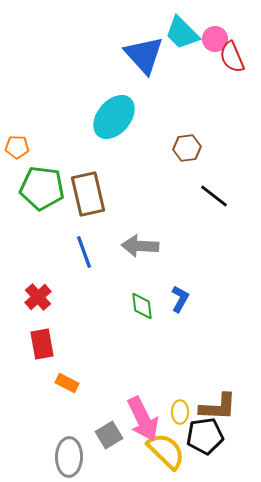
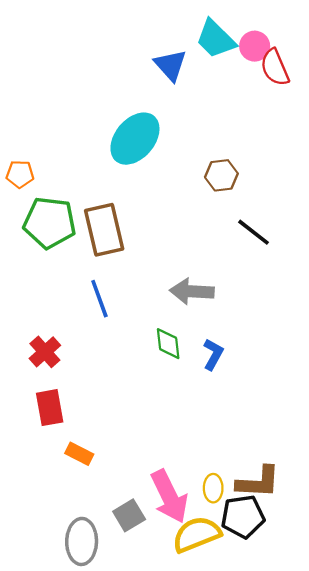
blue triangle: (144, 55) -> (170, 65), size x0.7
gray arrow: (140, 246) -> (192, 291), moved
green diamond: (142, 306) -> (168, 344), moved
yellow semicircle: (166, 451) -> (197, 534), turned -66

